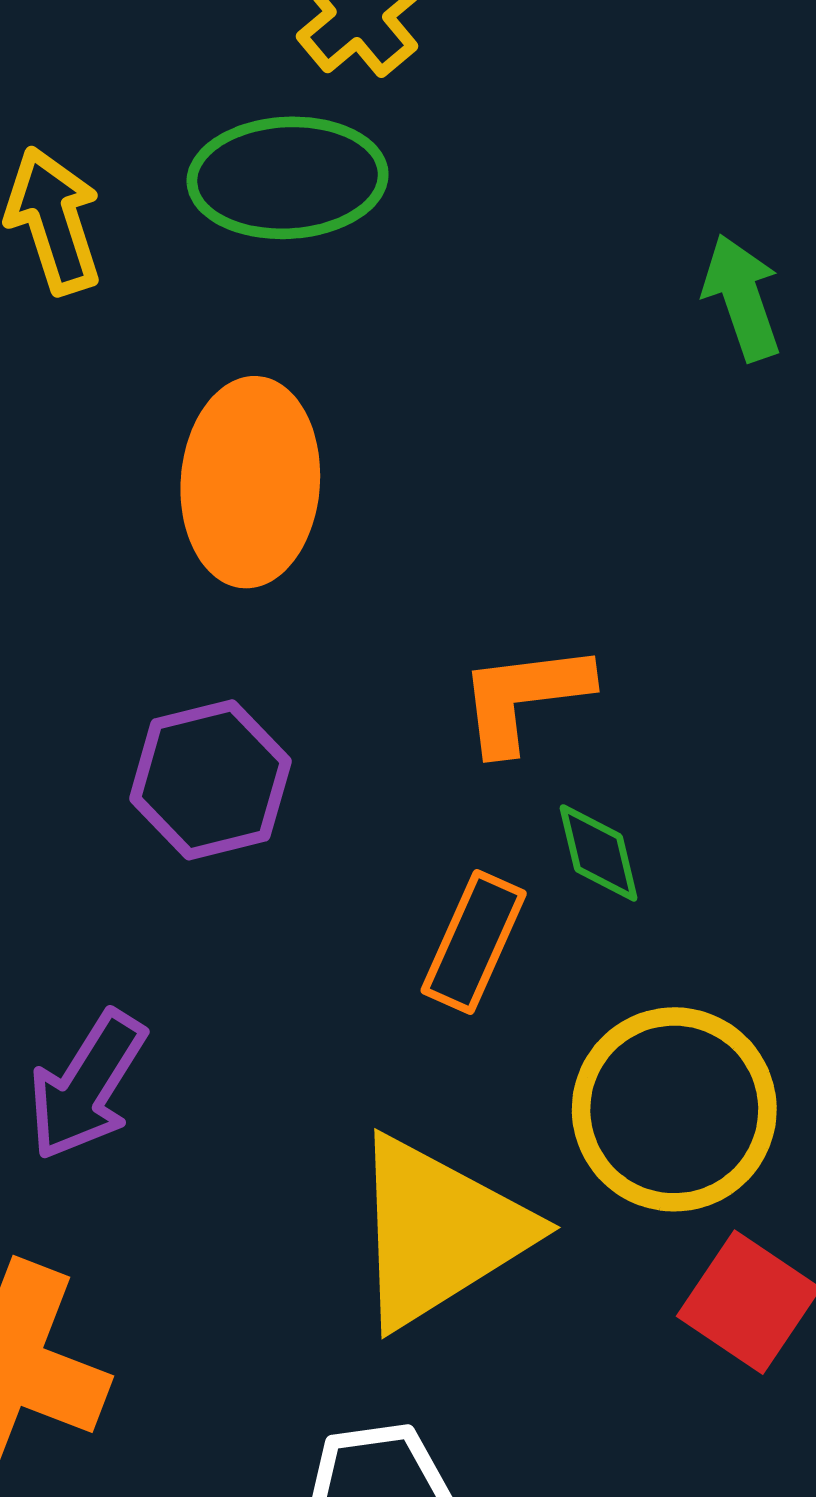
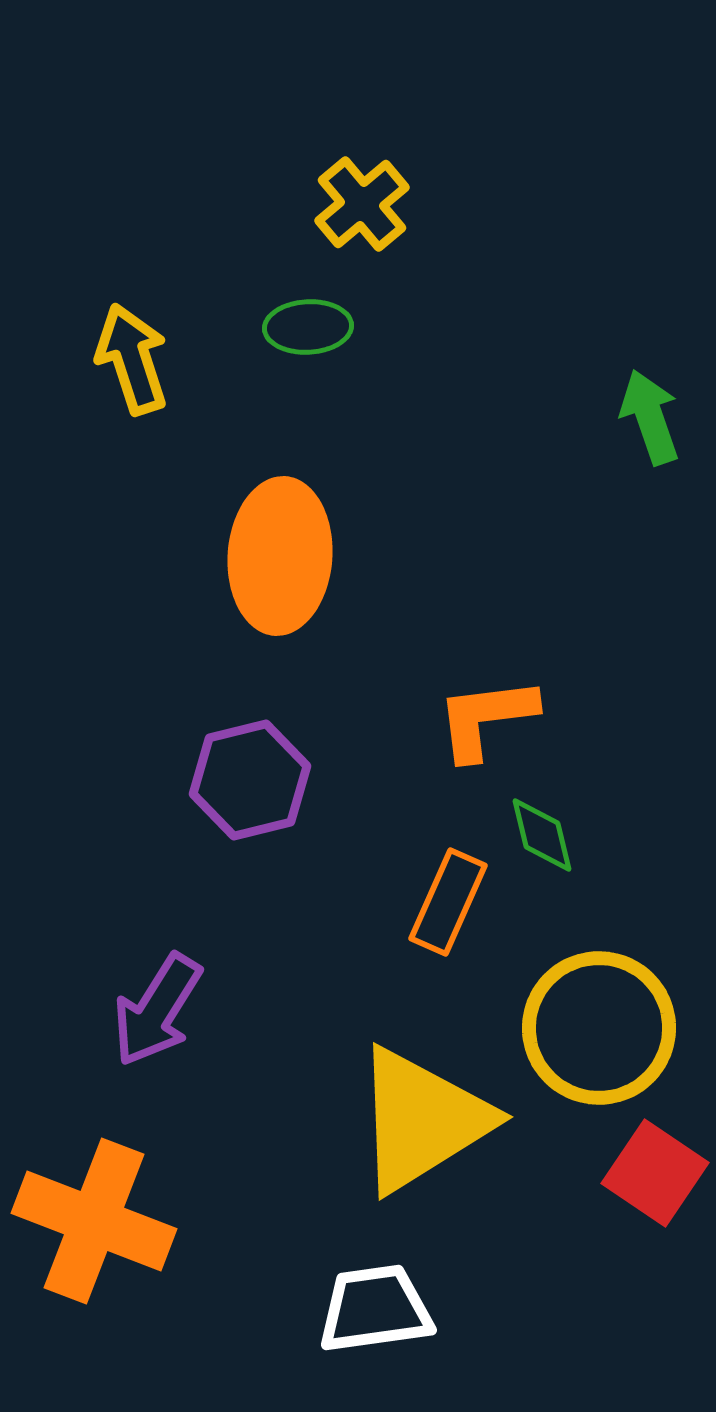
green ellipse: (288, 178) -> (308, 327), size x0.6

